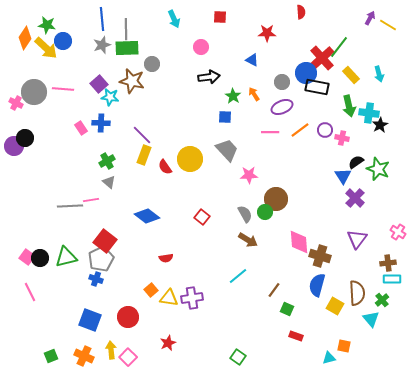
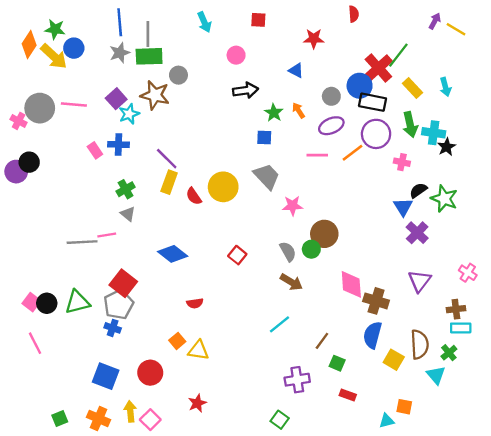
cyan star: (110, 97) -> (129, 114), turned -30
purple circle: (325, 130) -> (376, 134), moved, size x1.6
purple cross: (192, 298) -> (297, 380), moved

